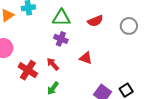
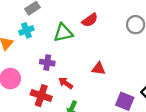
red semicircle: (95, 21) -> (90, 20), moved
purple cross: (61, 39) -> (47, 63), moved

